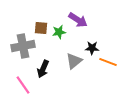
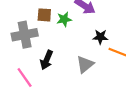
gray triangle: (74, 61) -> (85, 64), moved

